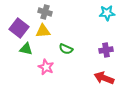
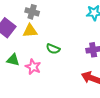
green triangle: (26, 49) -> (13, 60), moved

